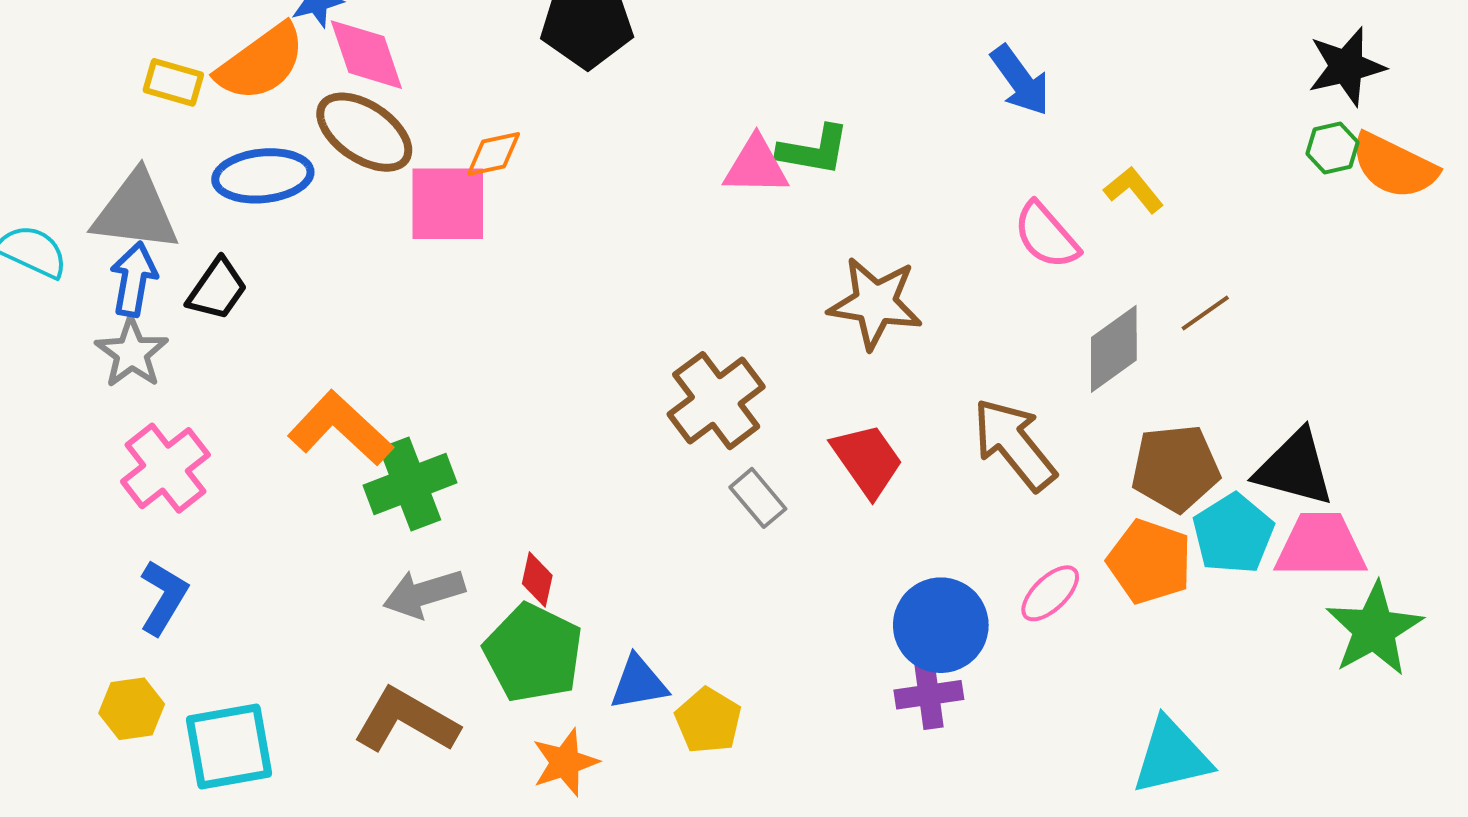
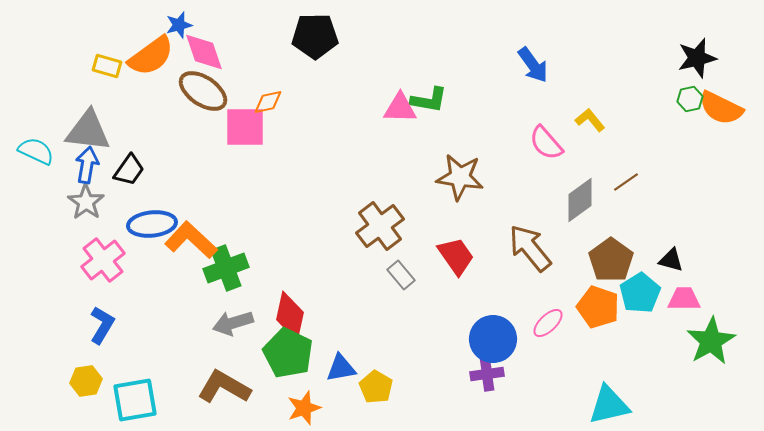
blue ellipse: (263, 176) -> (152, 224), moved
brown pentagon: (1175, 468) -> (611, 260), turned -30
black triangle: (1295, 468) -> (671, 260), size x0.6
pink trapezoid: (1321, 546) -> (684, 299), size x0.7
red diamond: (537, 579) -> (290, 316), size x1.8

